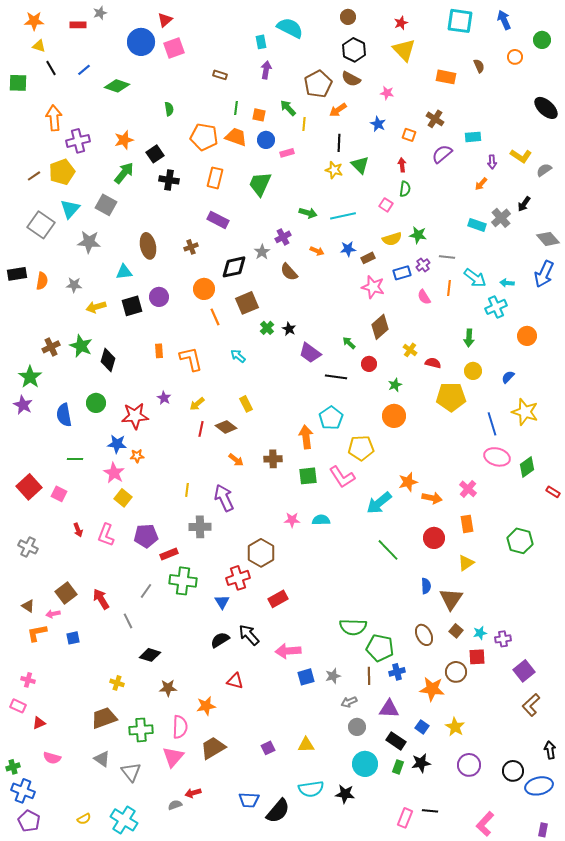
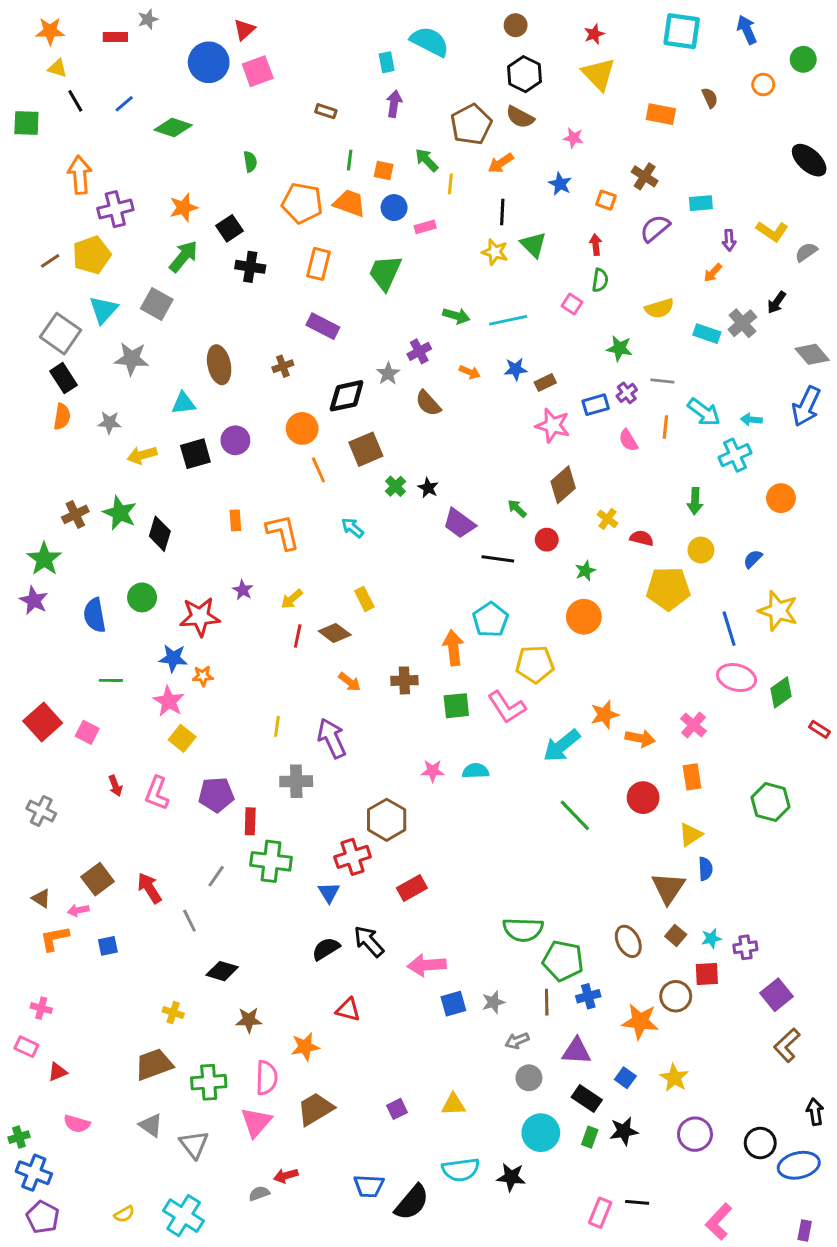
yellow semicircle: (392, 239) -> (659, 308), moved
black rectangle: (17, 274) -> (63, 378), moved, turned 66
red rectangle: (169, 554) -> (250, 821), turned -66
blue semicircle: (426, 586) -> (705, 869), moved

